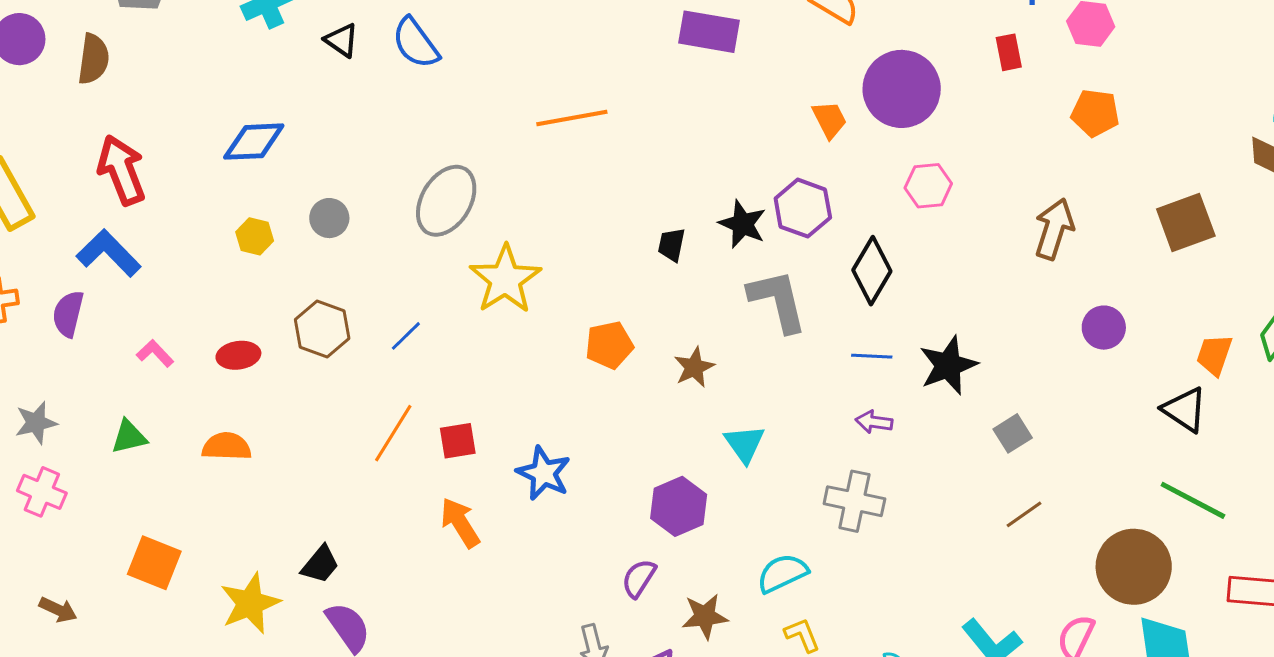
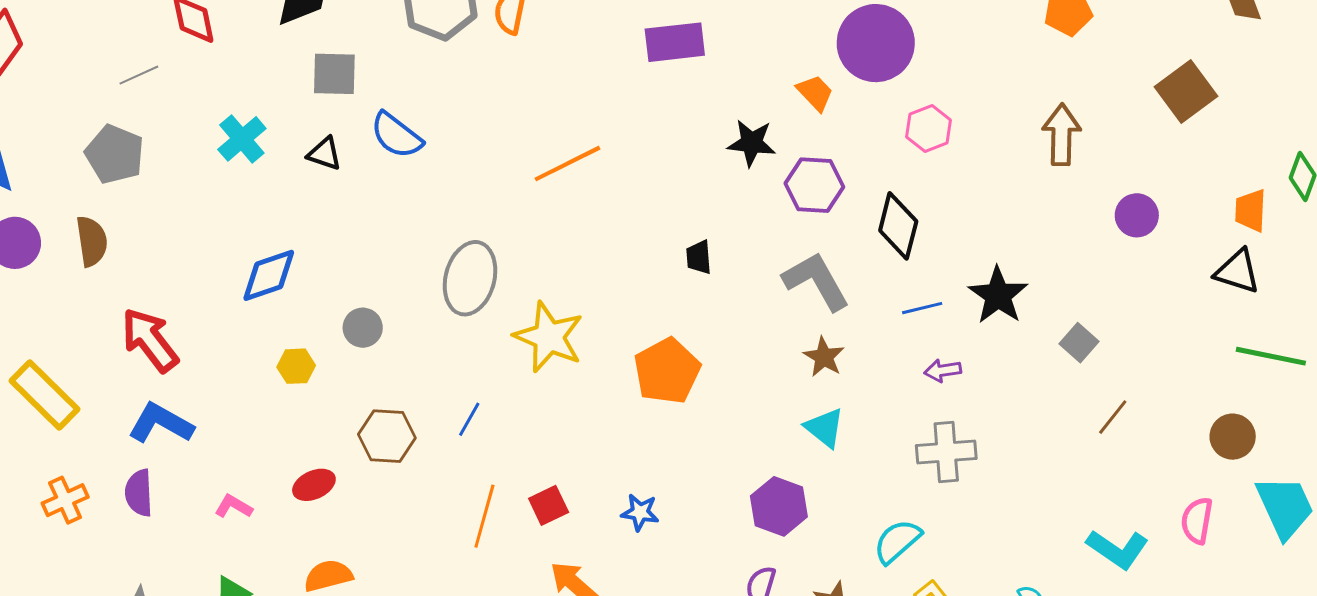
black star: (743, 224) -> (752, 143), moved
orange pentagon: (609, 345) -> (667, 371), size x1.4
brown star: (694, 367) -> (824, 357), moved
blue star: (544, 473) -> (640, 512), size x0.7
brown circle: (1134, 567) -> (1233, 437), size x0.6

